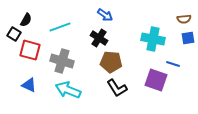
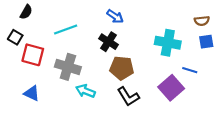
black semicircle: (26, 20) -> (26, 12), moved
purple square: (156, 80) -> (171, 88), turned 30
cyan arrow: (68, 90) -> (85, 91), moved, size x0.7

